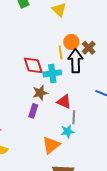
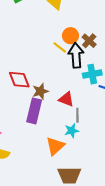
yellow line: (61, 52) -> (60, 47), turned -40
red diamond: (33, 65) -> (19, 80), moved
cyan cross: (52, 73) -> (92, 74), moved
purple rectangle: (33, 111) -> (34, 111), size x1.6

